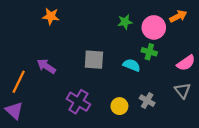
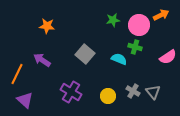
orange star: (51, 16) -> (47, 26), moved
gray square: (94, 60) -> (85, 54), turned 36
gray triangle: (183, 91) -> (153, 92), moved
purple triangle: (14, 111) -> (25, 100), moved

